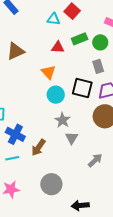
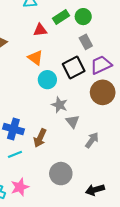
black square: (82, 88) -> (74, 68), turned -30
gray arrow: (95, 160) -> (92, 140), moved

